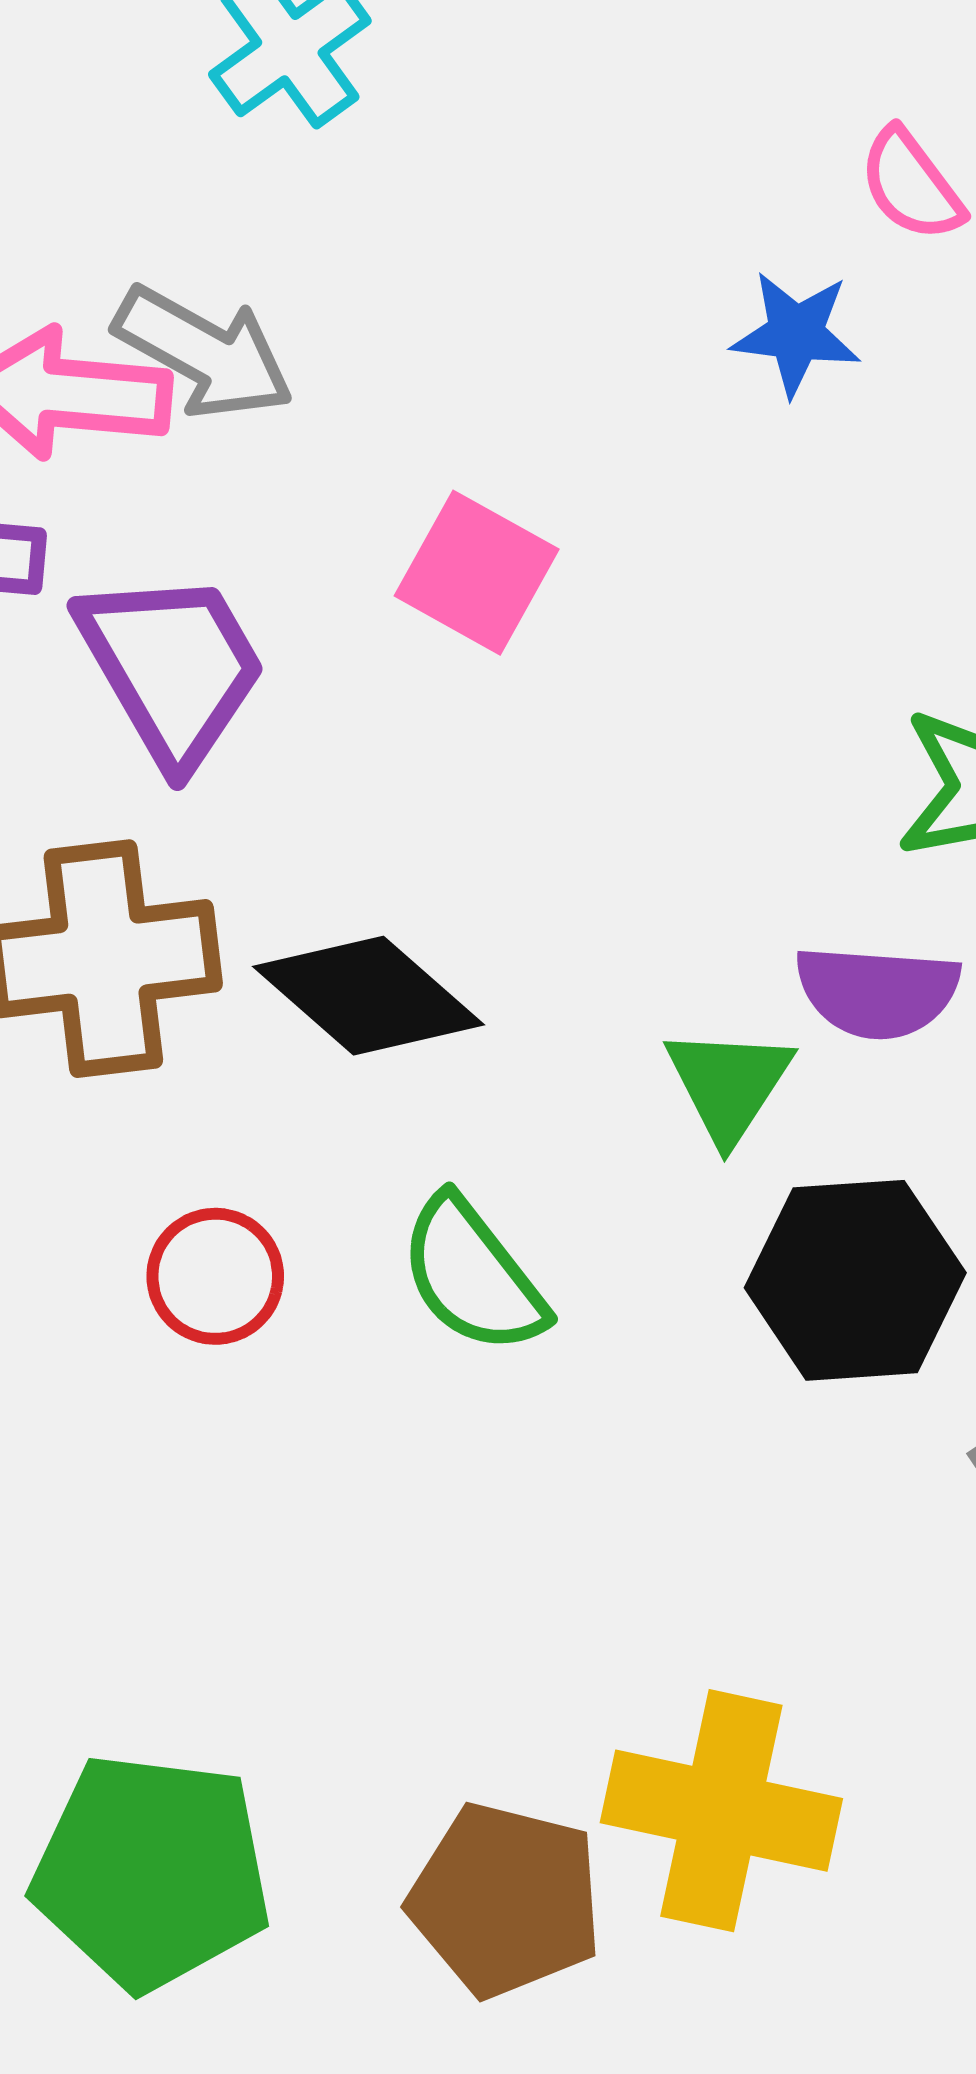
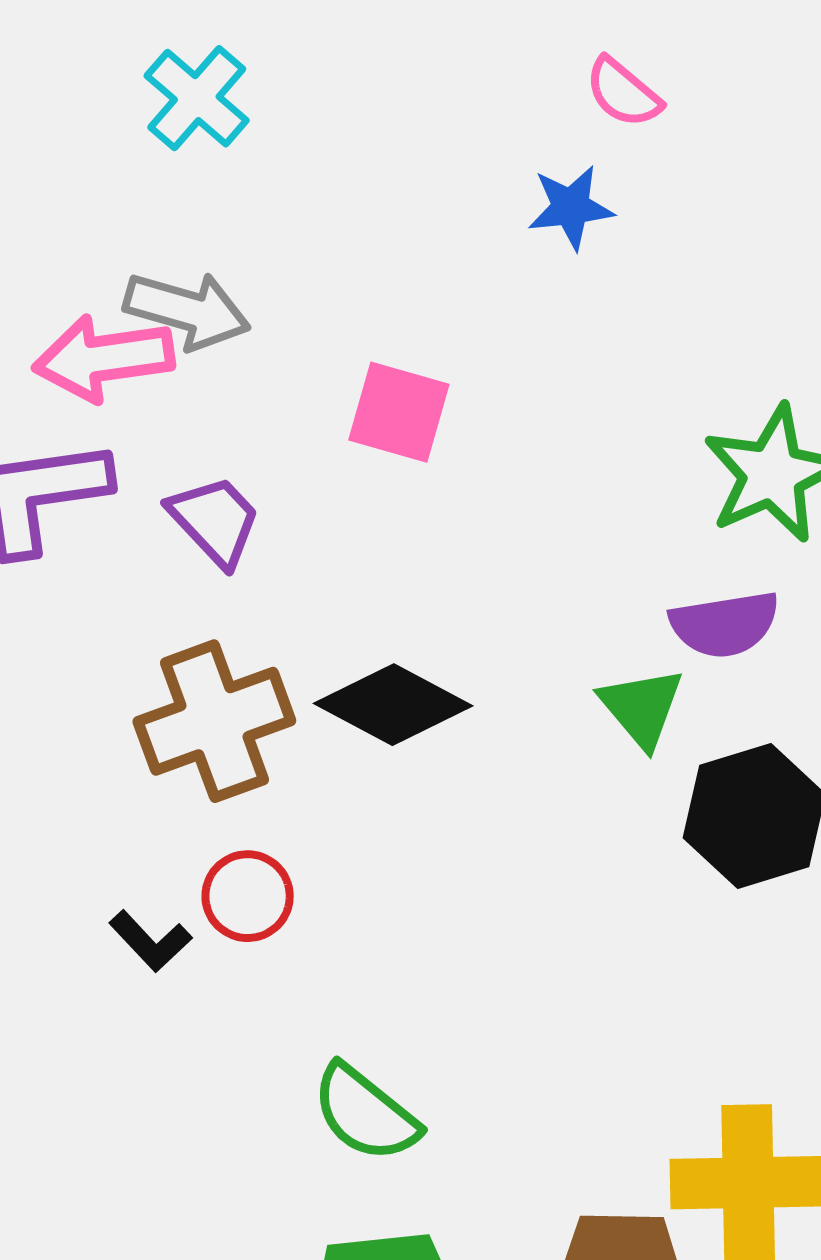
purple trapezoid: (172, 667) -> (215, 521), size x0.7
green semicircle: (473, 1275) -> (365, 1113), moved
red circle: (215, 1276) -> (248, 896), moved

